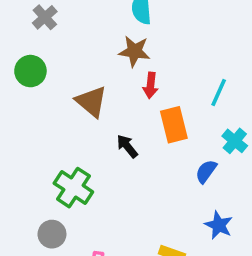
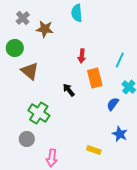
brown star: (134, 51) -> (45, 29), moved
brown triangle: (91, 101) -> (30, 71), moved

